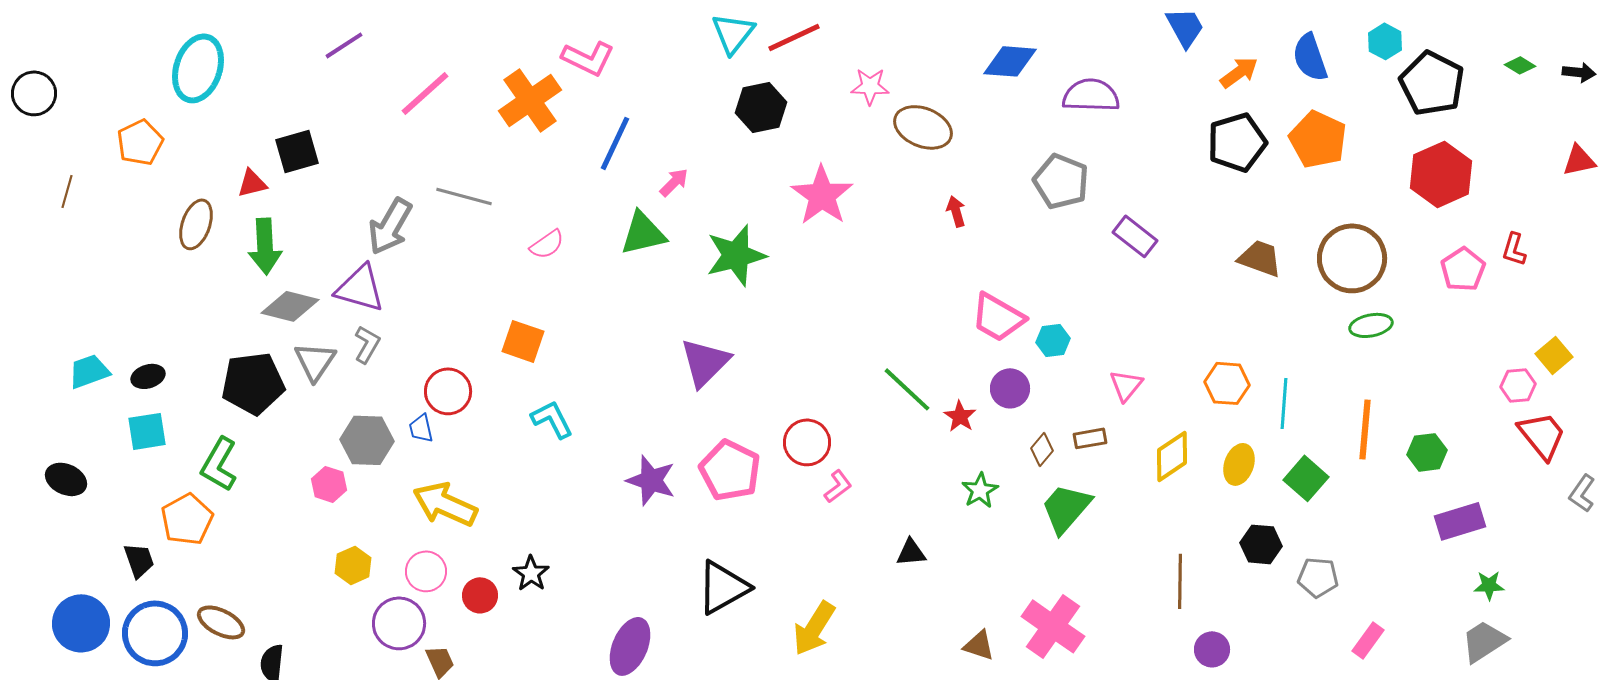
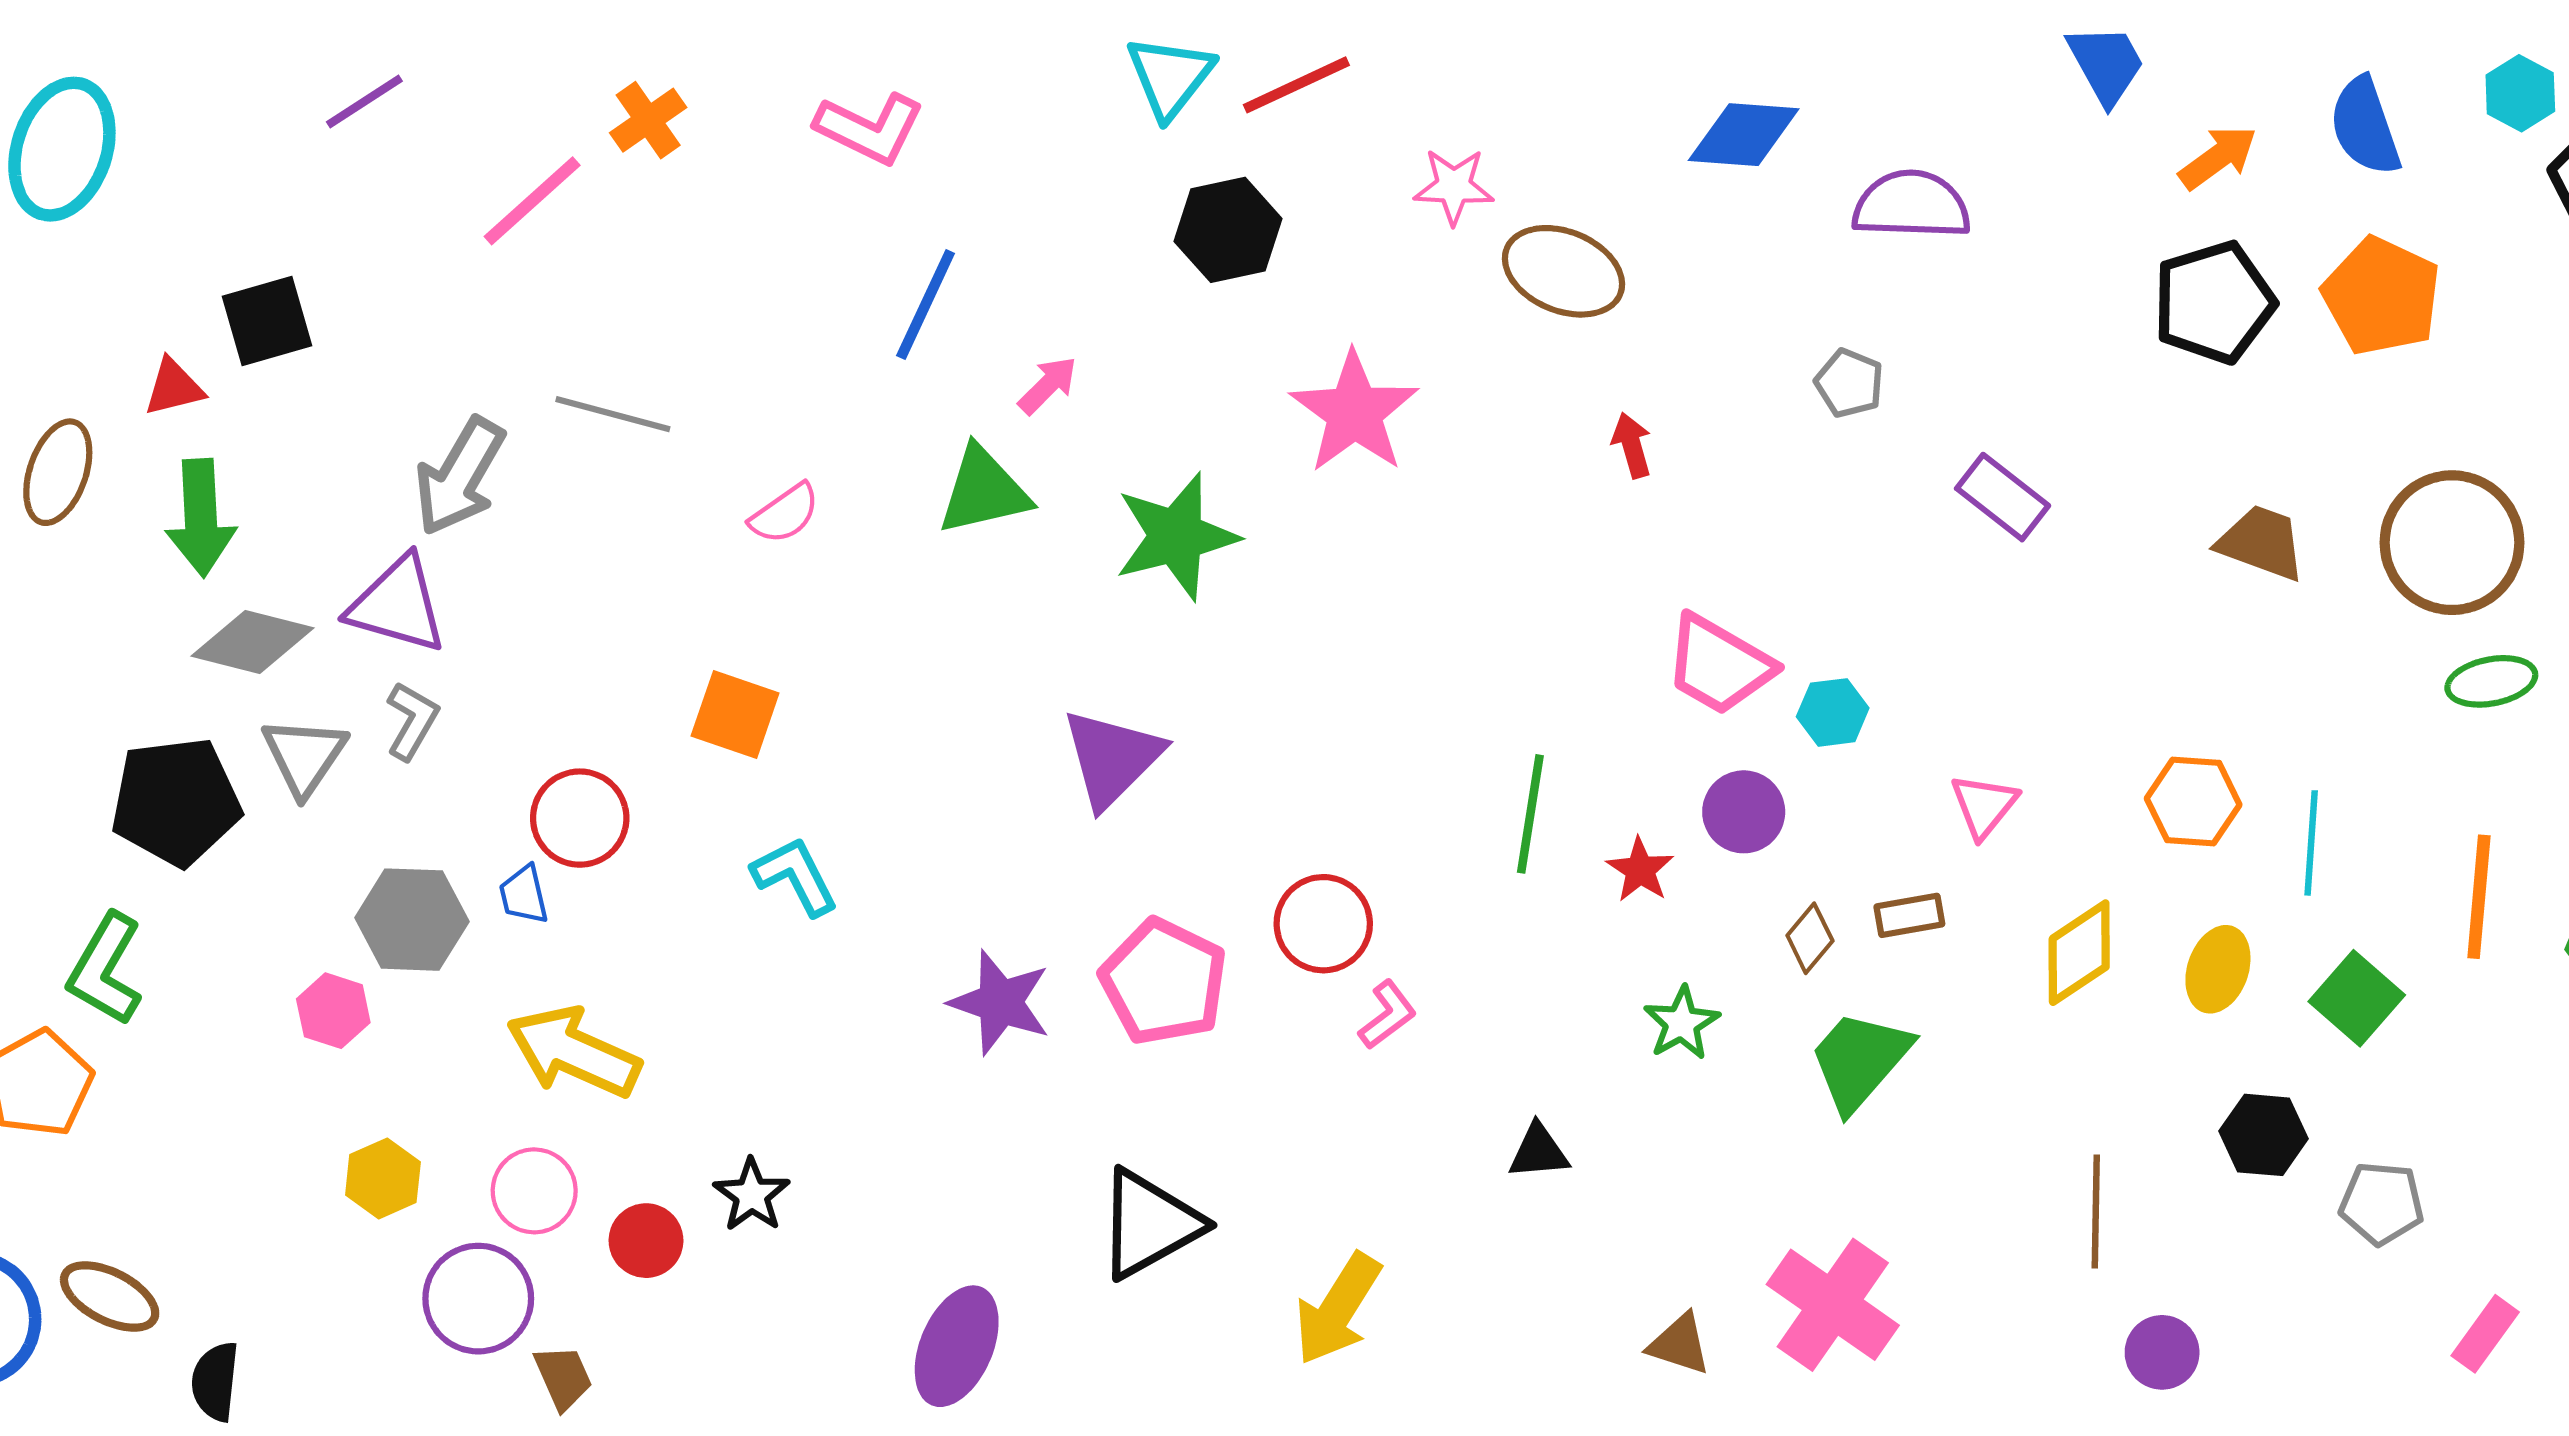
orange cross: (530, 100) -> (648, 120), moved, size x0.6
gray pentagon: (1061, 181) -> (1849, 383), size x0.6
green line: (907, 389) -> (1530, 814), turned 56

